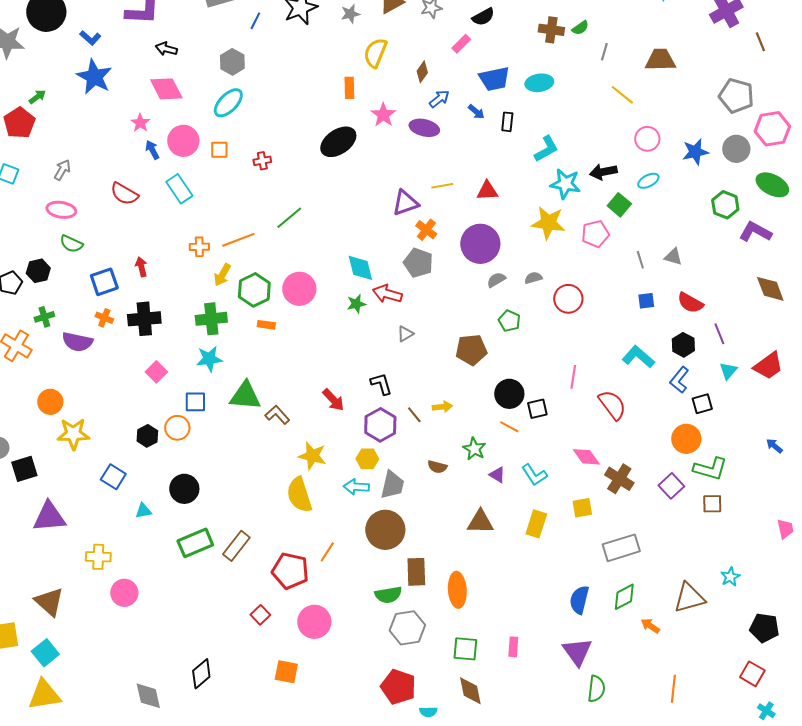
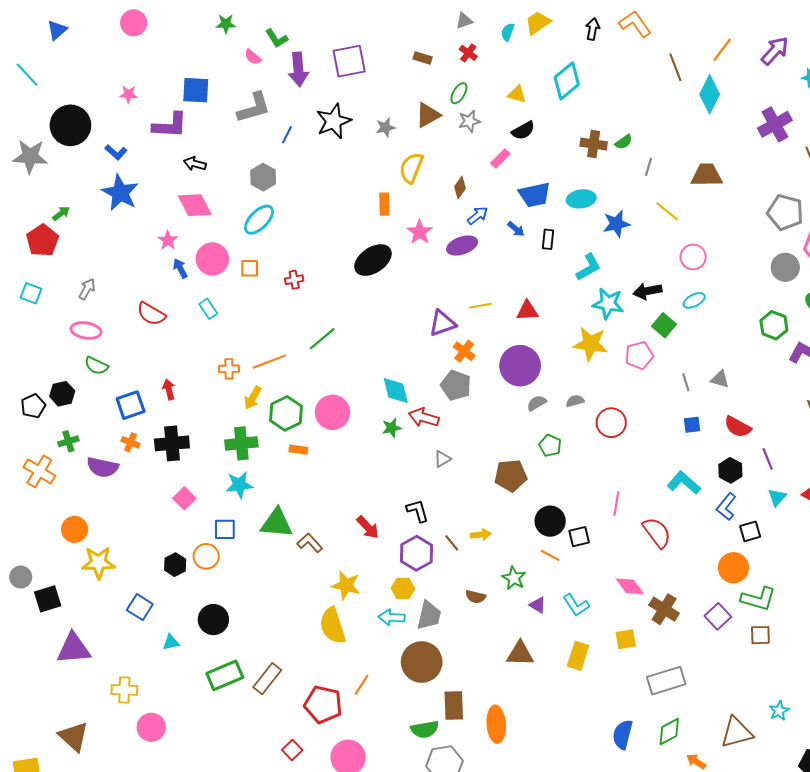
purple ellipse: (424, 128) -> (462, 246), turned -32
blue star: (695, 152) -> (616, 224), moved
cyan rectangle: (179, 189) -> (208, 309), size x0.7

